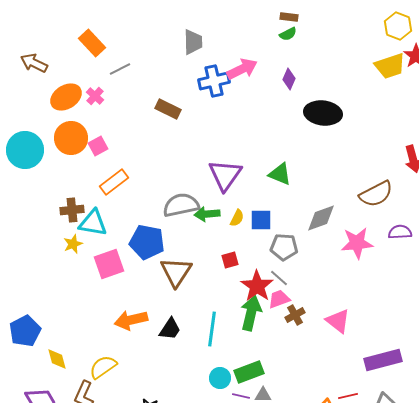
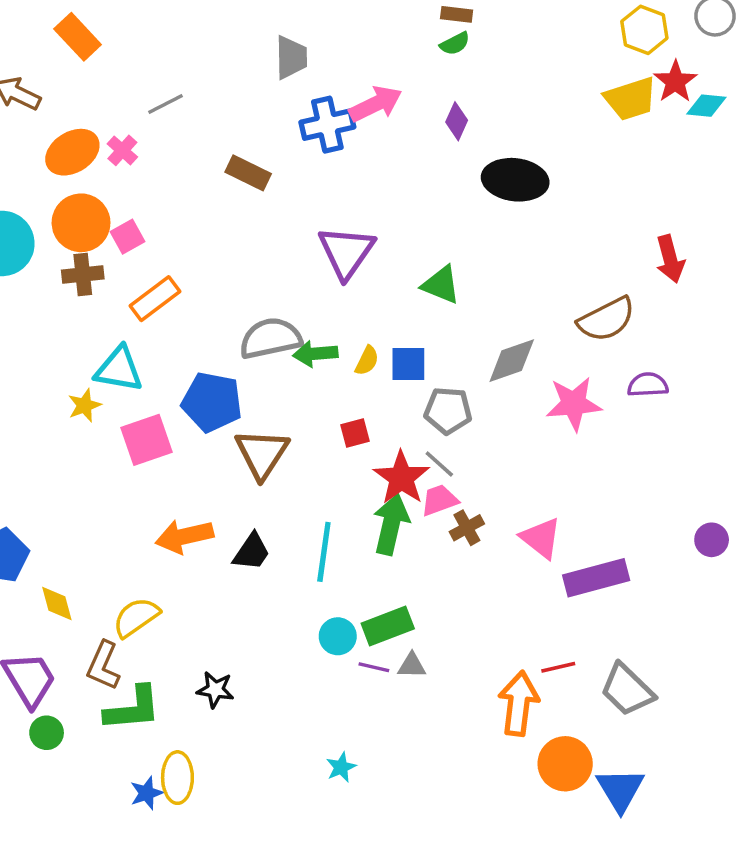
orange rectangle: (92, 43) -> (78, 37), moved
purple triangle: (225, 175) -> (346, 252), moved
brown cross: (72, 210) -> (83, 274), moved
purple rectangle: (383, 360) -> (596, 578), moved

